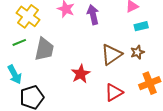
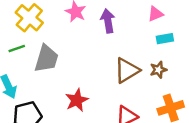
red star: (81, 74) -> (77, 100), moved

